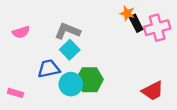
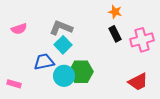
black rectangle: (136, 23) -> (115, 34), moved
pink cross: (157, 28) -> (142, 40), moved

